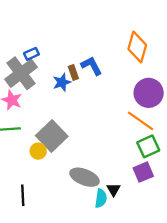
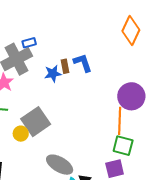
orange diamond: (137, 47) -> (131, 31), moved
orange line: (140, 121) -> (120, 121), turned 48
green square: (148, 146) -> (123, 146), turned 30

